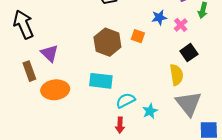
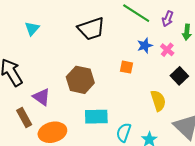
brown hexagon: (107, 42) -> (80, 80), moved
yellow semicircle: (176, 75) -> (158, 101), moved
cyan semicircle: (126, 100) -> (124, 133), turned -36

